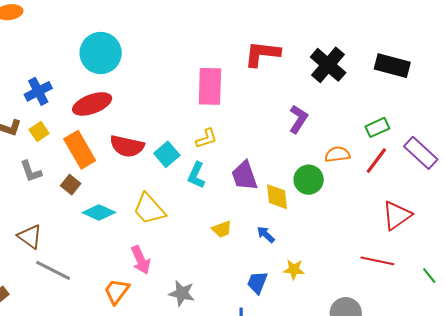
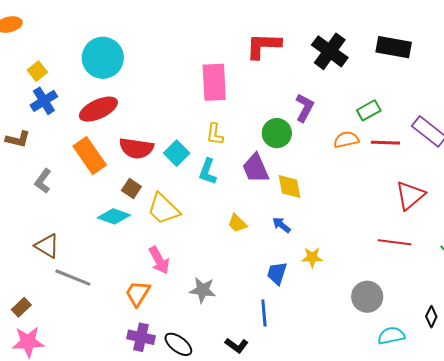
green rectangle: (377, 127) -> (369, 110), moved
yellow square: (39, 131) -> (37, 71), moved
yellow L-shape: (206, 138) -> (215, 134), turned 120
red line: (376, 161) -> (385, 143), turned 60
gray L-shape: (31, 171) -> (43, 181), turned 60
green circle: (309, 180) -> (277, 133), moved
brown square: (71, 185) -> (131, 189), moved
yellow trapezoid: (222, 229) -> (237, 223), turned 70

